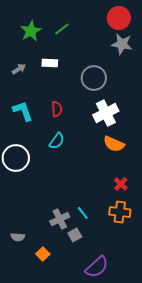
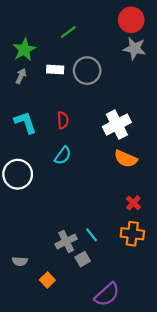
green star: (31, 31) -> (24, 50), moved
gray arrow: (19, 69) -> (21, 76), turned -32
gray circle: (94, 78) -> (87, 71), moved

